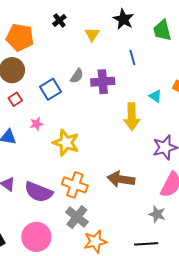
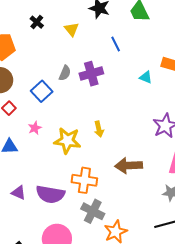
yellow arrow: (132, 117) -> (99, 129), moved, size x0.6

